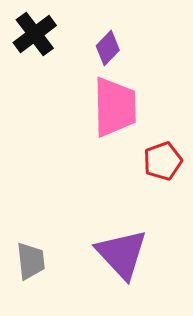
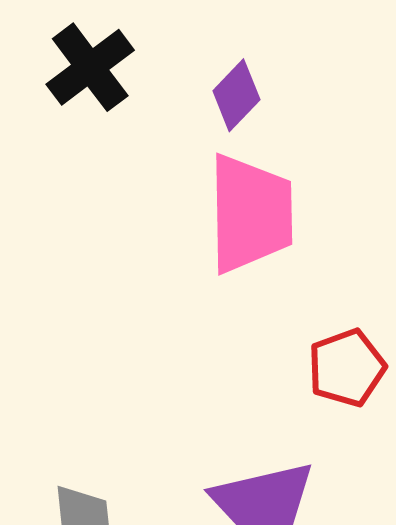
red pentagon: (163, 161) -> (347, 368), moved

